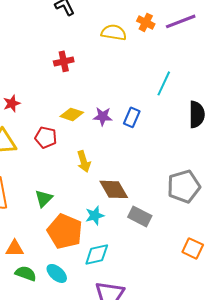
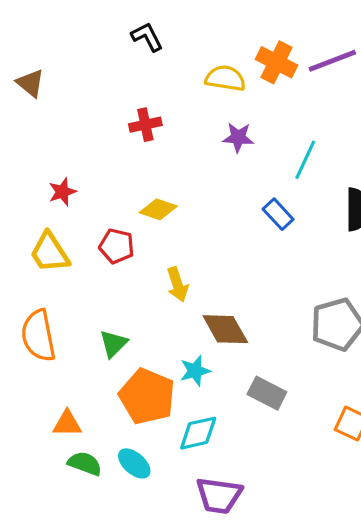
orange cross: (146, 22) -> (276, 62), size x1.4
purple star: (103, 116) -> (238, 137), moved
blue rectangle: (132, 117) -> (278, 214), moved, turned -66
gray rectangle: (140, 216) -> (267, 393), moved

